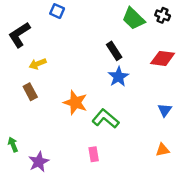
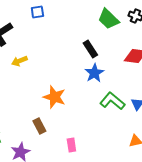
blue square: (57, 11) -> (37, 12), turned -32
brown rectangle: (30, 92) -> (39, 126), moved
green L-shape: (105, 119) -> (112, 101), moved

